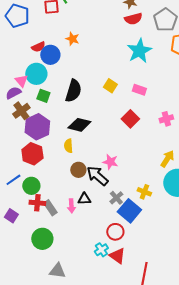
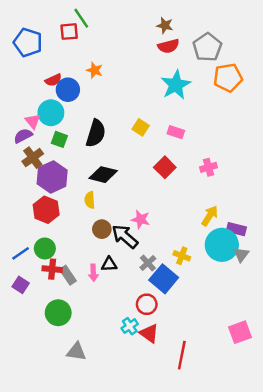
blue line: (13, 180) -> (21, 253), moved

